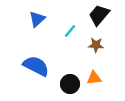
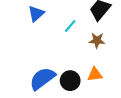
blue semicircle: (36, 66) -> (42, 79), moved, turned -64

